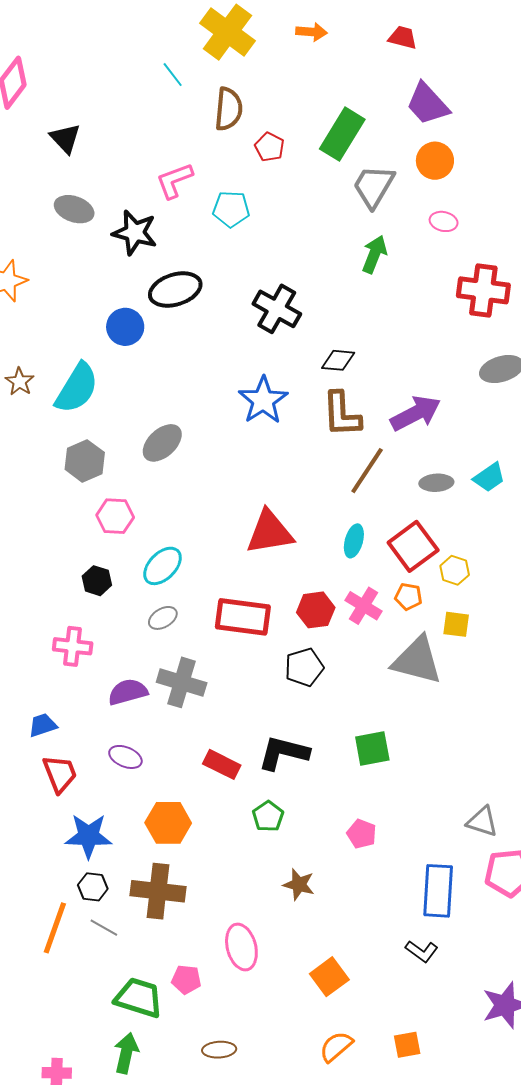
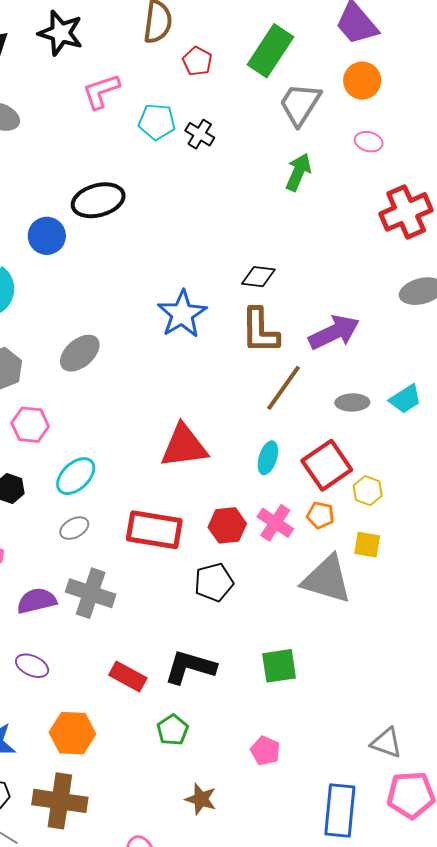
black star: (135, 233) -> (61, 33), moved
red cross: (483, 290) -> (406, 212), turned -33
black cross: (277, 309) -> (200, 134), moved, size x0.6

